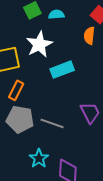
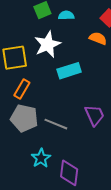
orange semicircle: (89, 36) -> (98, 38), turned 102

